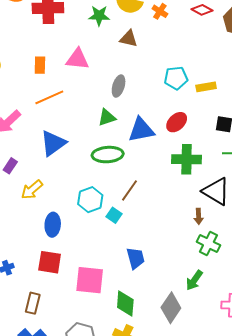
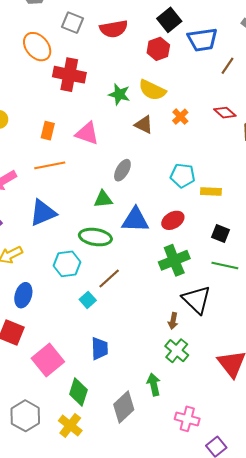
orange cross: (160, 11) -> (180, 117), moved
green cross: (187, 159) -> (174, 260), turned -36
cyan hexagon: (90, 200) -> (67, 264), moved
pink square: (90, 280) -> (48, 360), turned 32
green arrow: (194, 280) -> (154, 384), turned 120

